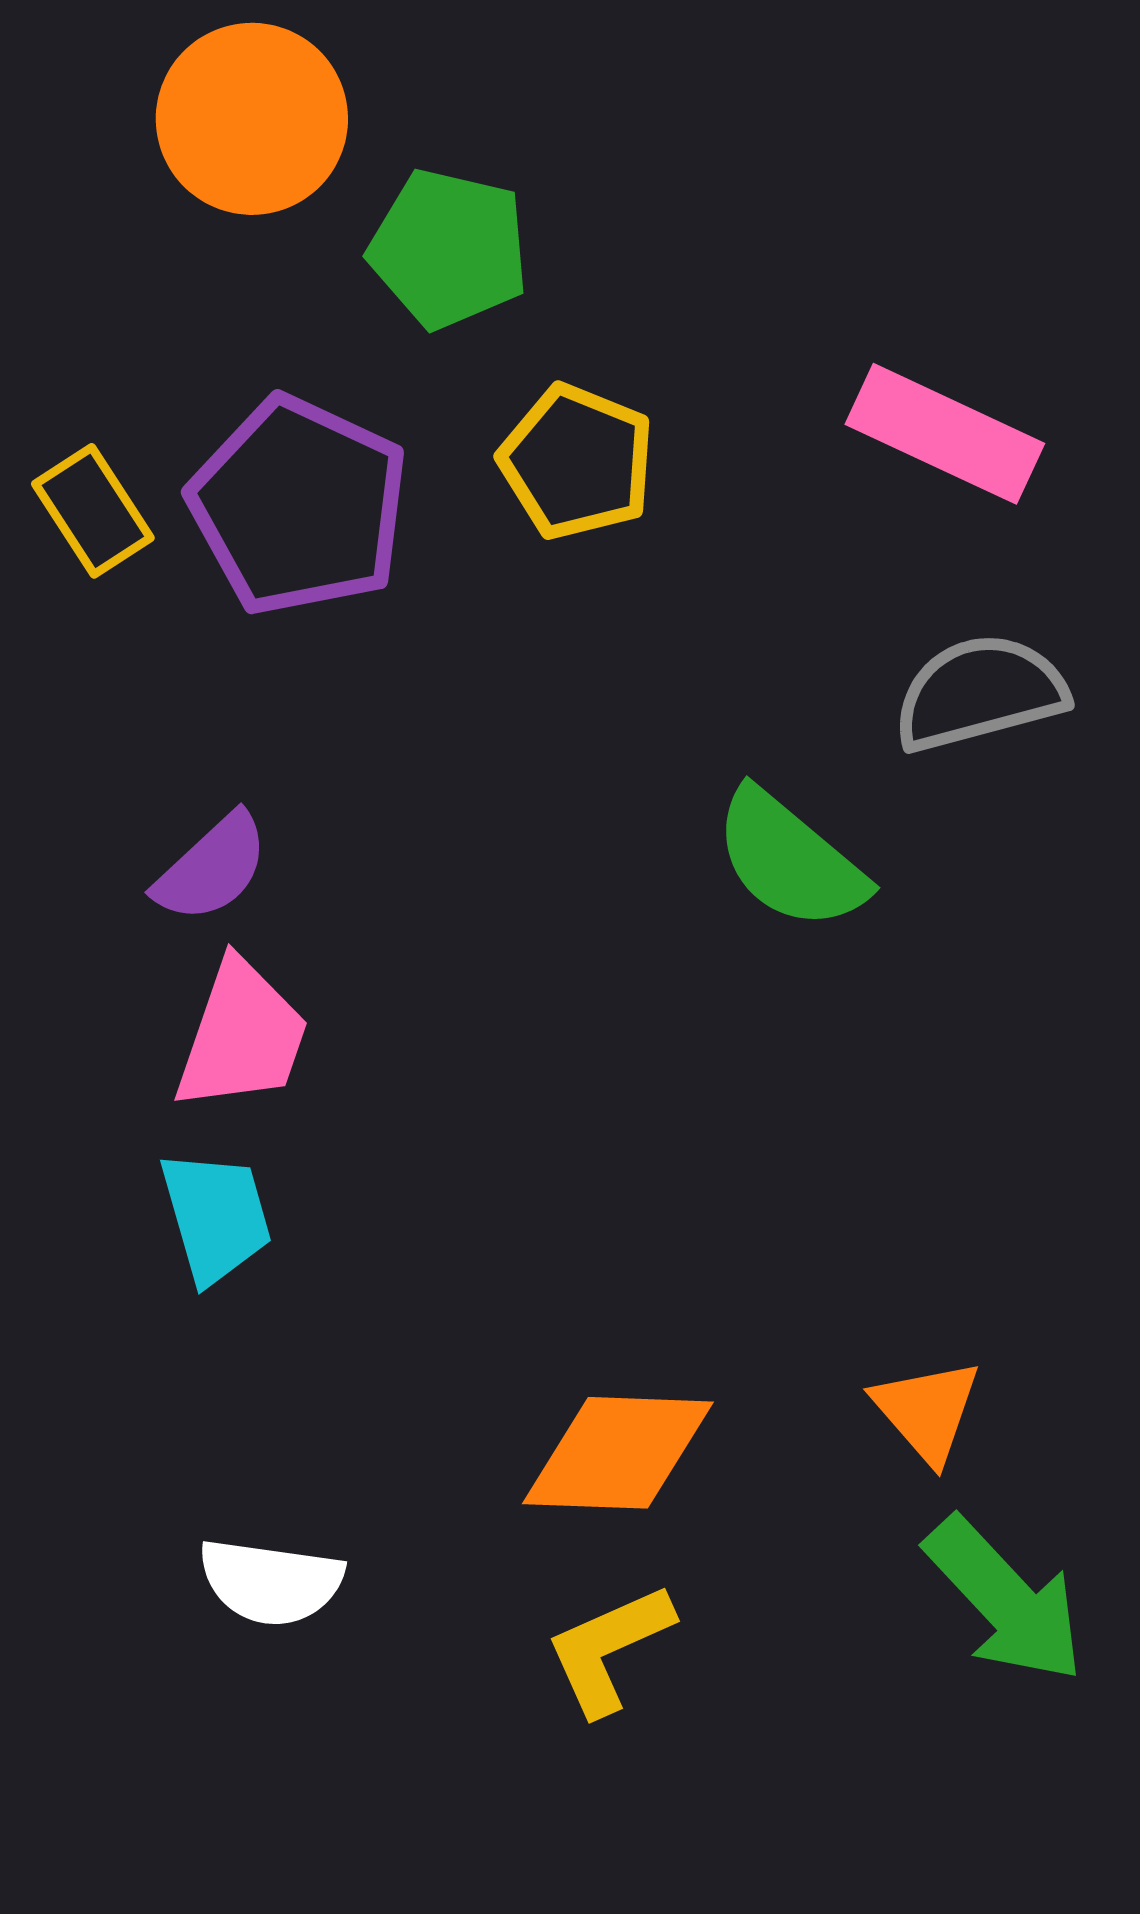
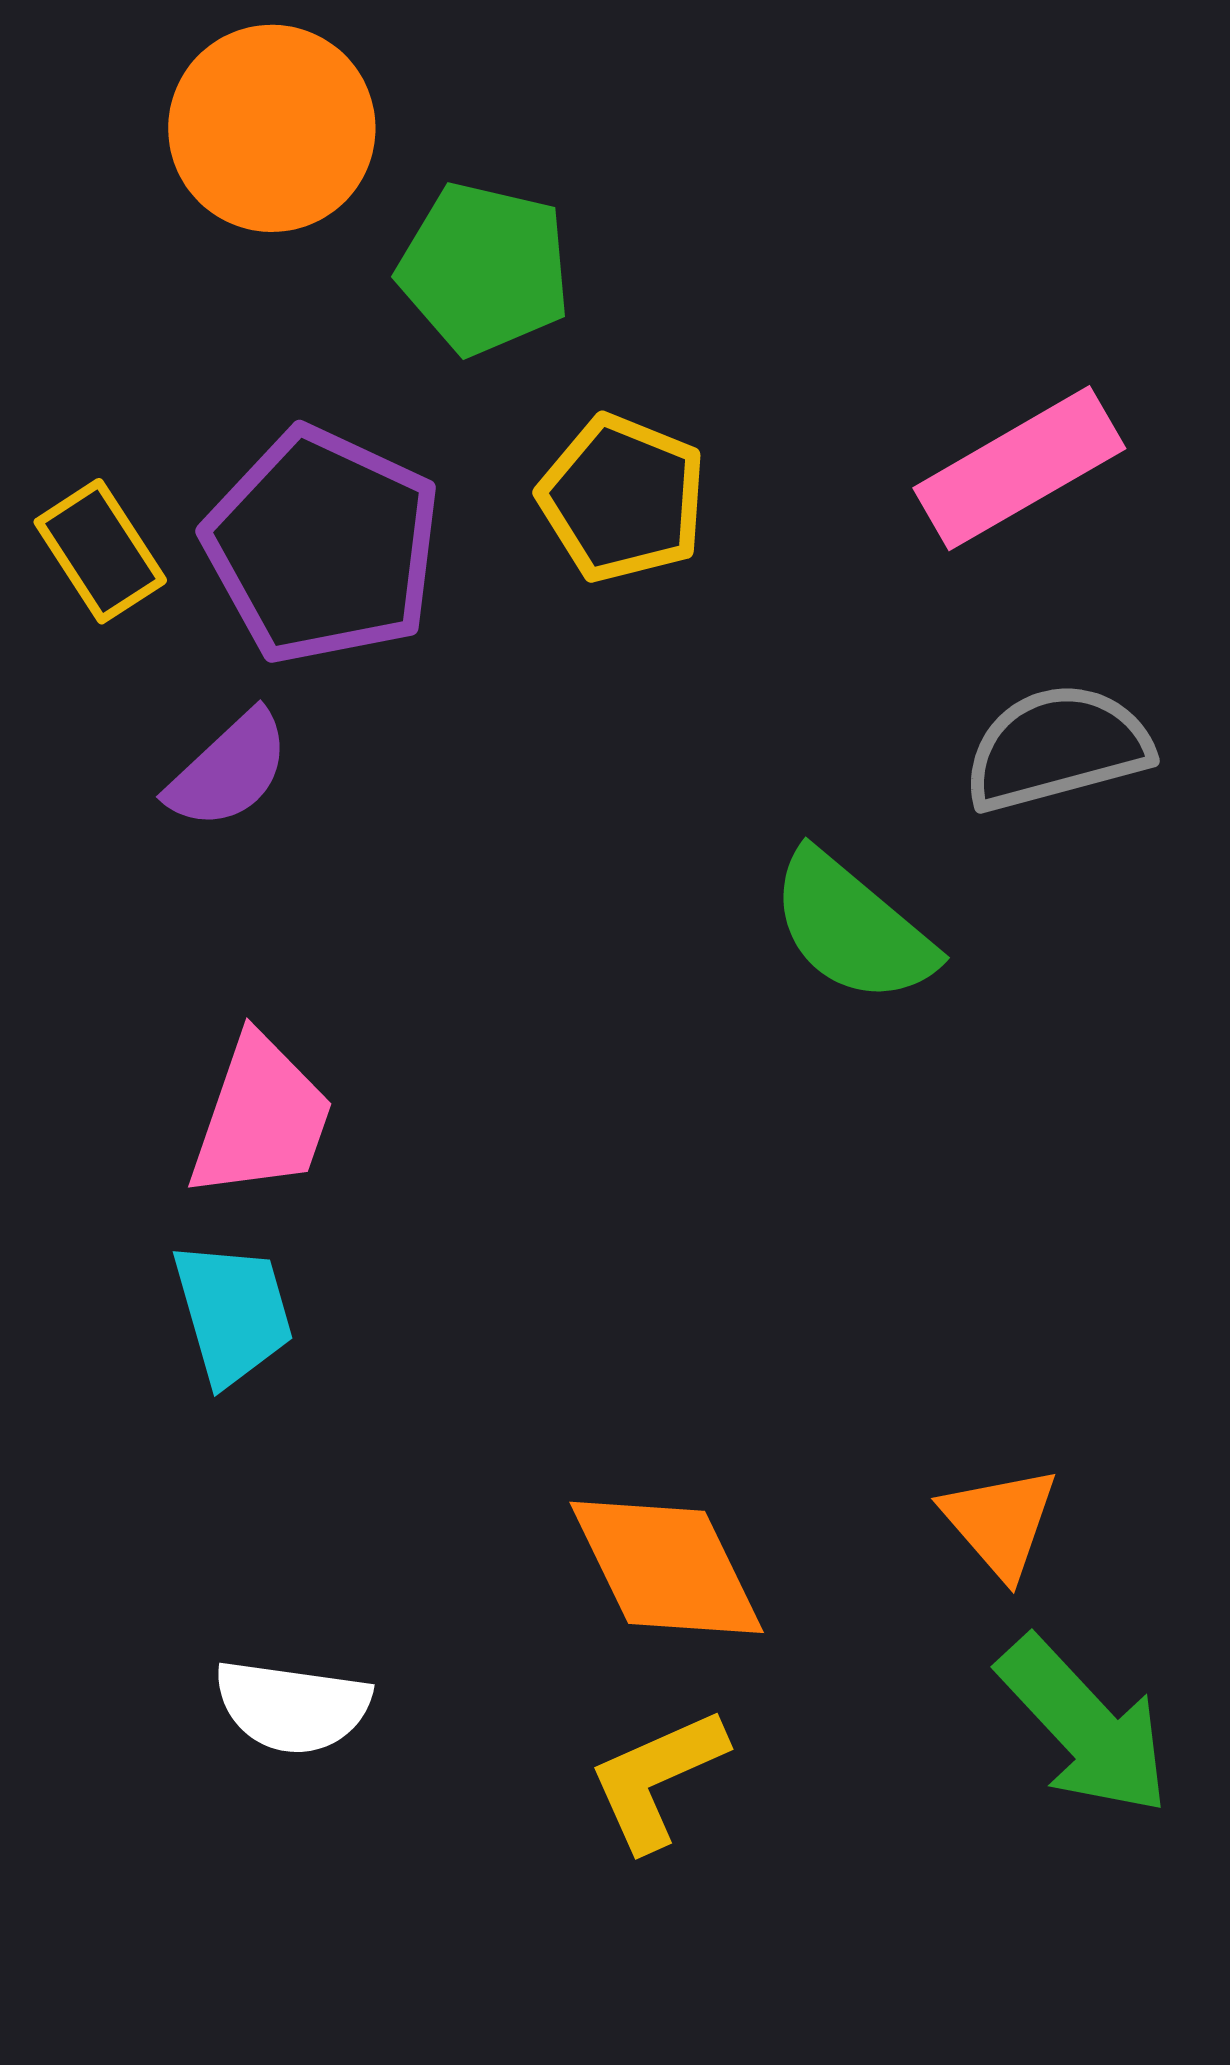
pink rectangle: (945, 434) -> (1019, 468), turned -55
purple semicircle: (212, 868) -> (229, 770), moved
orange diamond: (618, 1453) -> (667, 1567), turned 62

